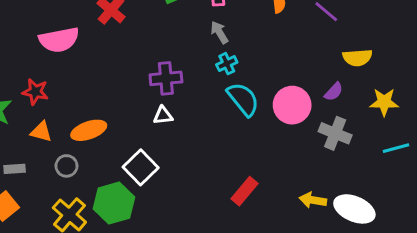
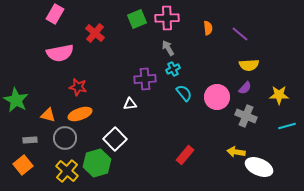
yellow semicircle: (357, 58) -> (249, 65), moved
purple cross: (166, 78) -> (145, 79), moved
red star: (35, 92) -> (78, 87), moved
cyan semicircle: (243, 99) -> (184, 93), size x0.7
gray circle: (66, 166) -> (65, 138), size x1.5
yellow arrow: (313, 200) -> (236, 152), moved

